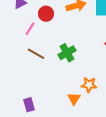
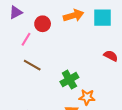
green cross: (67, 53) -> (69, 80), moved

